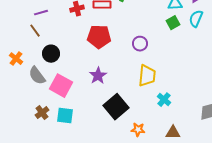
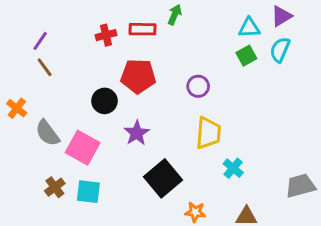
purple line: (41, 13) -> (40, 41), moved, turned -40
black circle: (51, 54) -> (105, 101), moved

